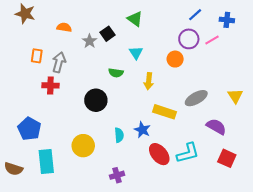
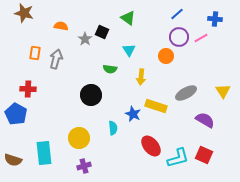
blue line: (195, 15) -> (177, 14), moved
black square: (107, 34) -> (102, 32), turned -32
red cross: (50, 85) -> (28, 89), moved
blue pentagon: (29, 129) -> (16, 114), moved
blue star: (142, 130) -> (133, 114), moved
cyan L-shape: (188, 153) -> (178, 158), moved
red square: (227, 158) -> (204, 155), moved
purple cross: (117, 175) -> (84, 166), moved

